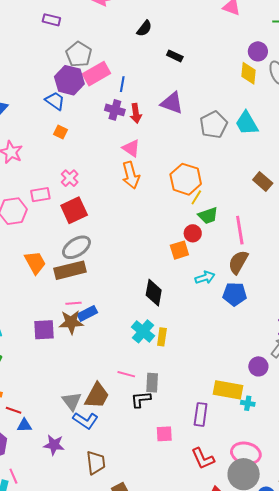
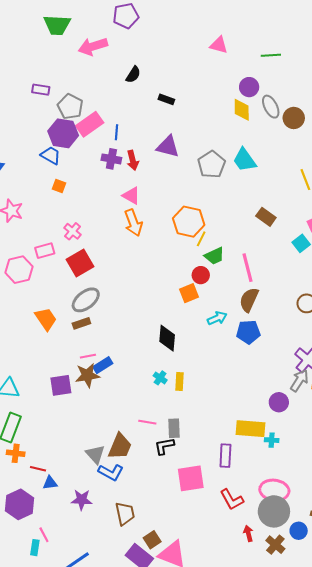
purple rectangle: (51, 20) -> (41, 90), moved
brown rectangle: (70, 270) -> (81, 323), size x0.6
cyan cross: (143, 331) -> (160, 378), size x0.6
pink square: (164, 434) -> (191, 478), size x1.6

